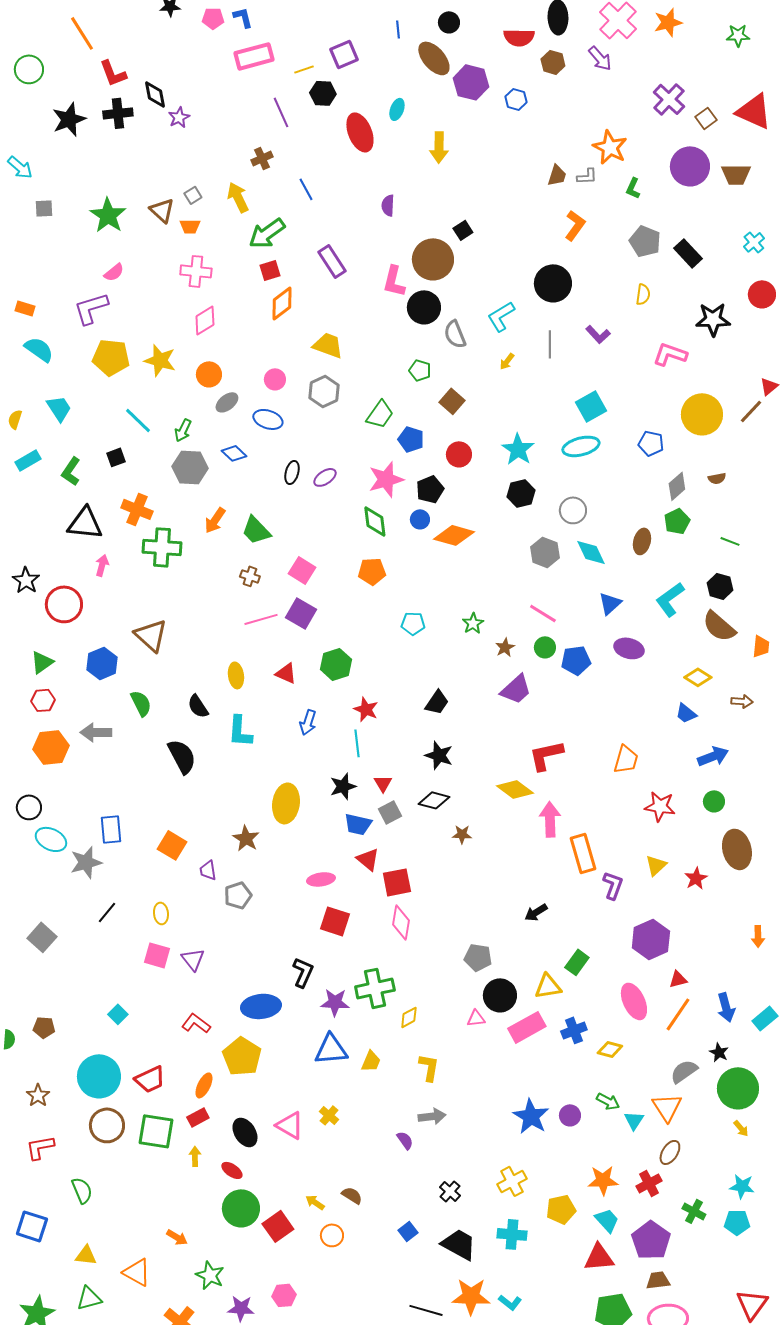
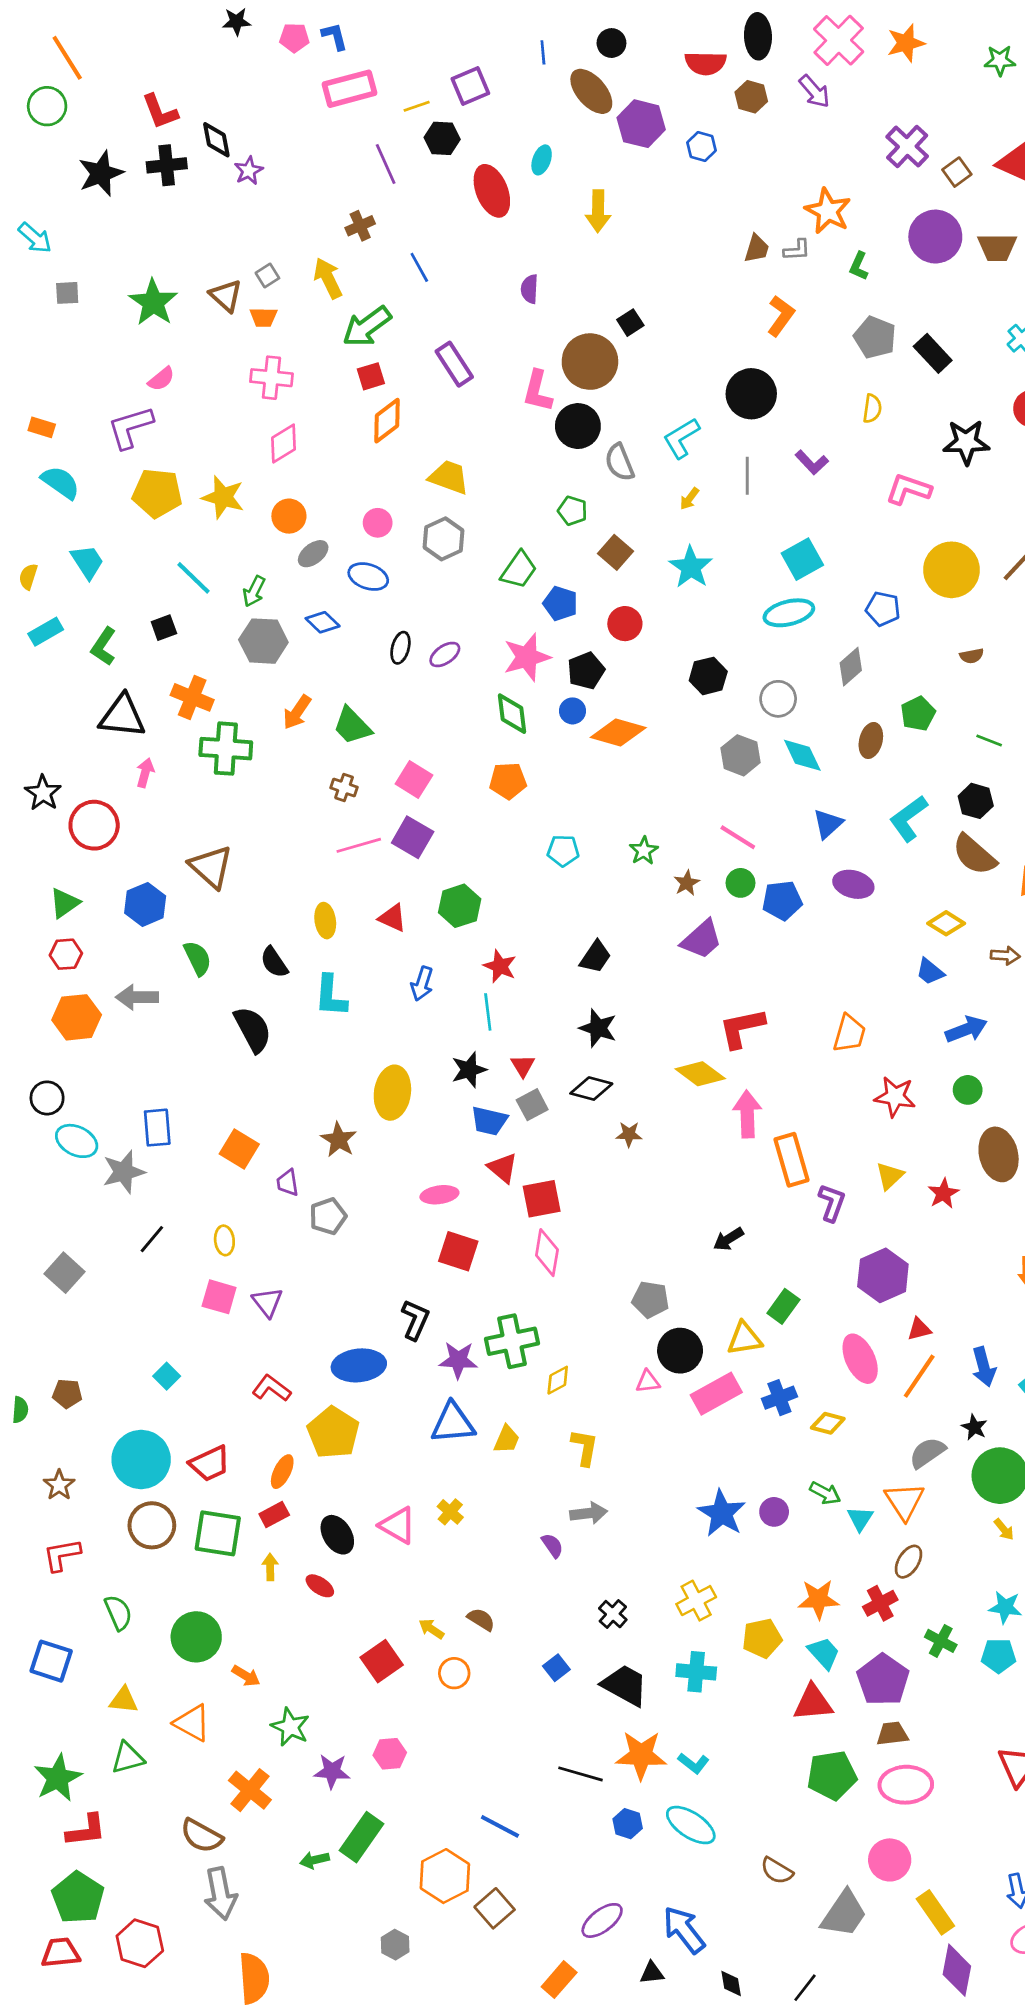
orange line: (82, 33) -> (67, 58), moved
cyan star: (518, 449) -> (691, 567), moved
gray diamond: (677, 486) -> (851, 667), moved
green circle: (241, 1208) -> (196, 1637), moved

